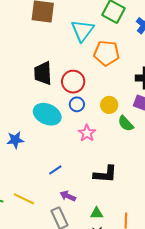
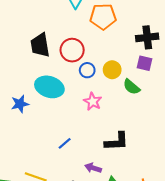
blue circle: (77, 104) -> (87, 70), moved
blue star: (15, 140) -> (20, 104), moved
purple arrow: (68, 196) -> (93, 168), moved

